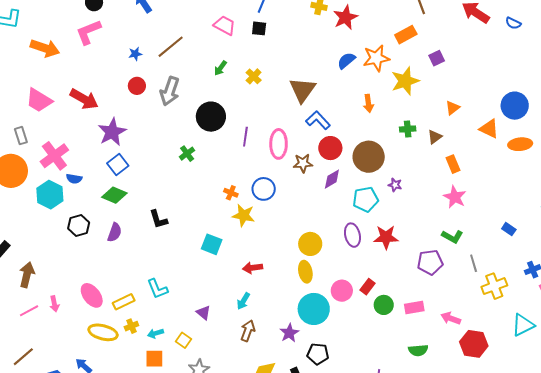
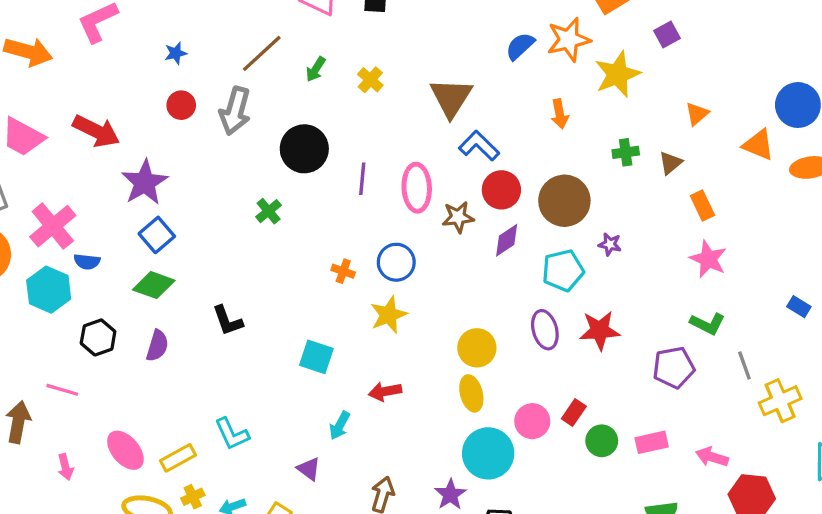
brown line: (171, 47) -> (262, 53), moved
yellow star: (244, 215) -> (389, 315), moved, turned -30
cyan arrow: (243, 301) -> (340, 426), moved
pink line: (29, 311) -> (62, 390), moved, turned 48

